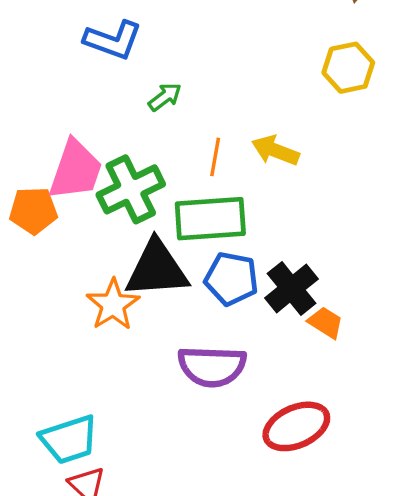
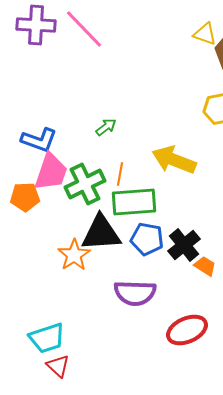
blue L-shape: (113, 40) -> (39, 140), moved
yellow arrow: (275, 150) -> (174, 160), size x1.5
orange line: (215, 157) -> (120, 174), moved

